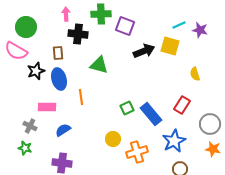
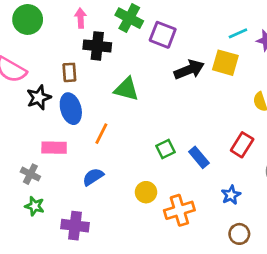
green cross: (101, 14) -> (129, 18), turned 30
green circle: (26, 27) -> (28, 19), moved
orange line: (81, 97) -> (101, 134), turned 35
blue rectangle: (151, 114) -> (199, 157), size x0.7
blue semicircle: (63, 130) -> (93, 177), moved
blue star: (174, 141) -> (231, 195), size x0.6
green star: (25, 148) -> (35, 206), moved

